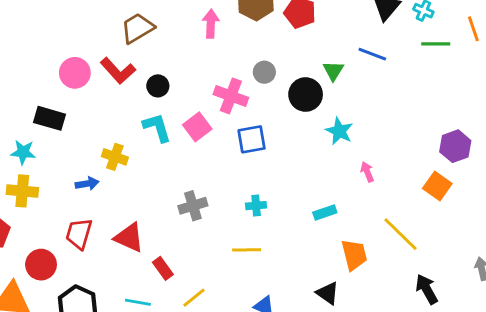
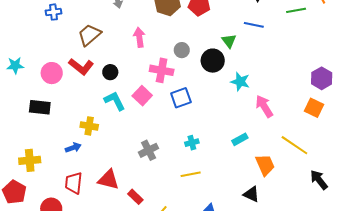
pink arrow: (211, 24) -> (139, 37), moved
cyan star: (23, 152) -> (15, 65), moved
pink arrow: (367, 172) -> (264, 106), size x1.6

